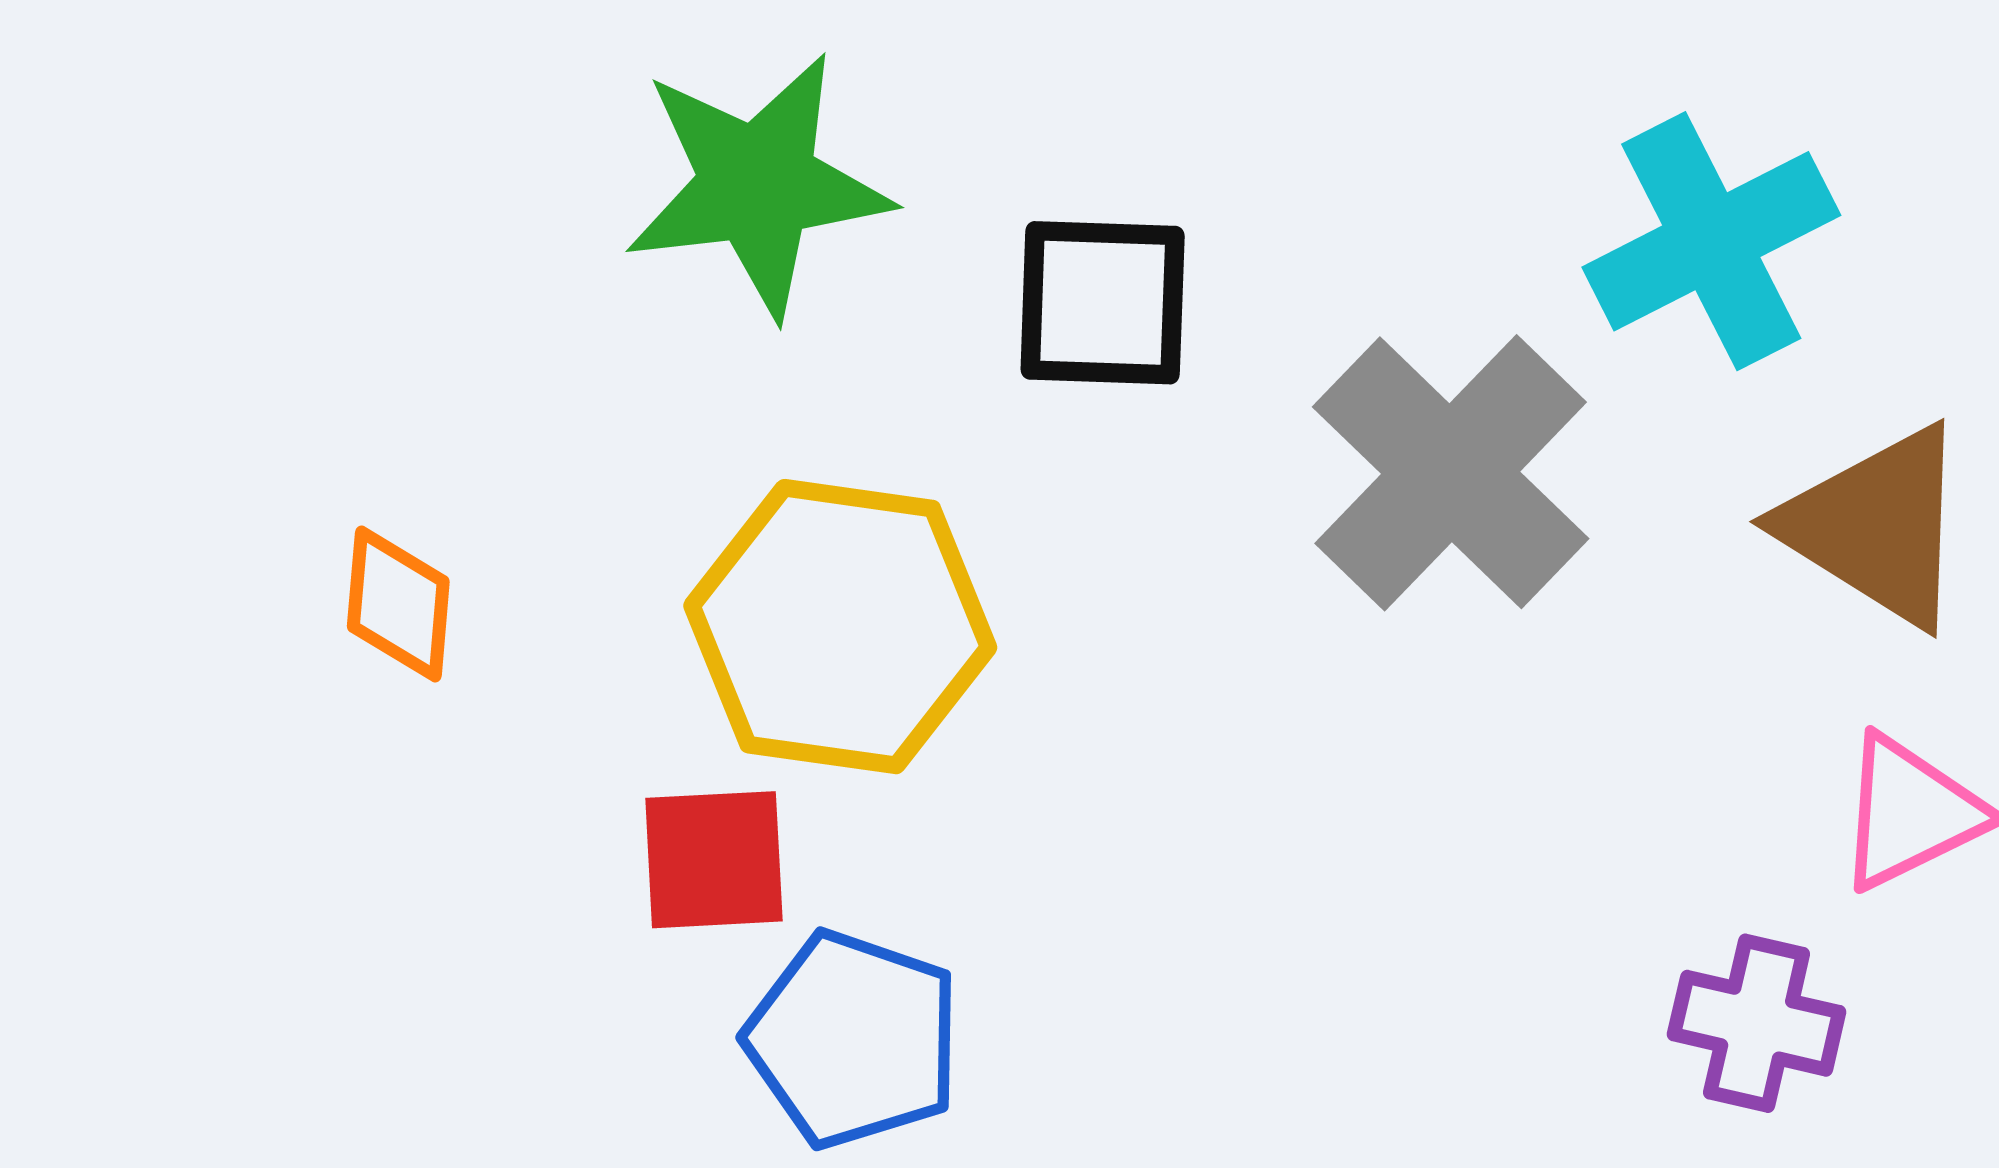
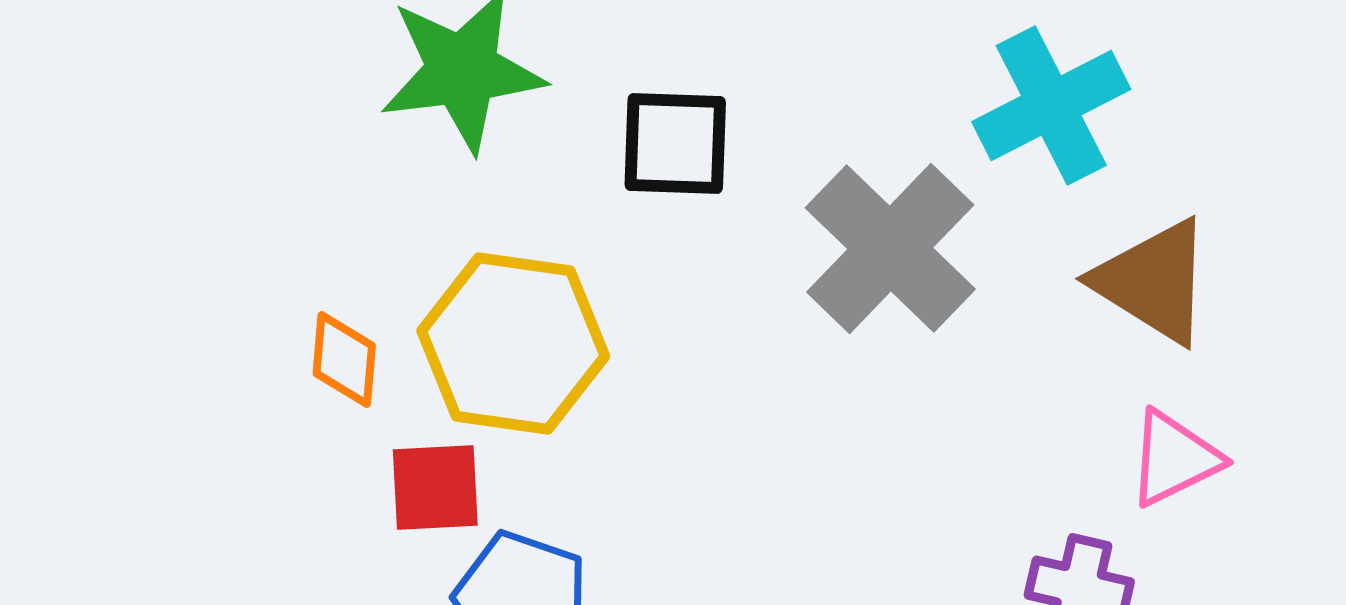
orange diamond: (398, 604) -> (344, 359), moved

